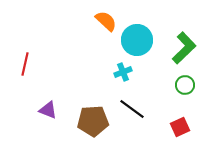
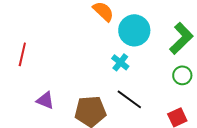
cyan cross: (123, 72) -> (120, 62), turned -30

